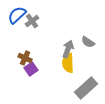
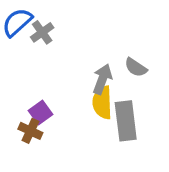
brown cross: (25, 58) -> (30, 131), moved
gray rectangle: (86, 88) -> (126, 121), moved, turned -55

